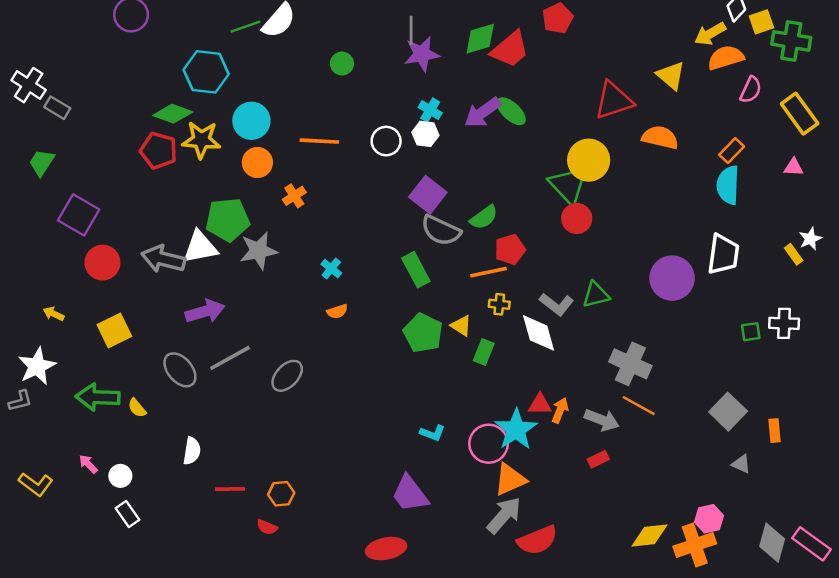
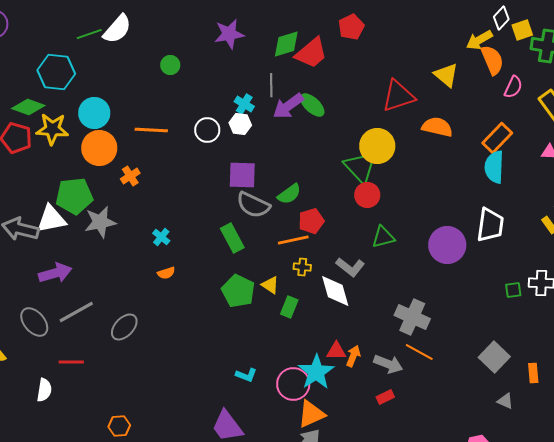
gray line: (411, 30) -> (271, 85), moved
purple star: (422, 54) -> (229, 34), moved
orange semicircle: (726, 58) -> (492, 60), turned 84
orange rectangle: (732, 151) -> (497, 138), size x1.4
orange circle: (257, 162) -> (99, 148), size x1.4
purple square: (428, 195) -> (242, 175), turned -36
green triangle: (596, 295) -> (383, 237), moved
red line: (230, 489) -> (71, 362), moved

